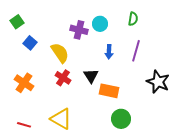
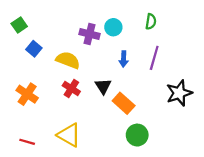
yellow semicircle: (60, 53) -> (68, 60), turned -35
black star: (158, 82) -> (179, 93), turned 30
orange rectangle: (109, 91) -> (124, 103), turned 30

